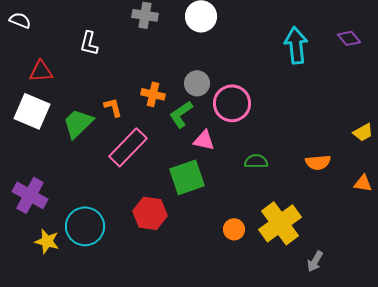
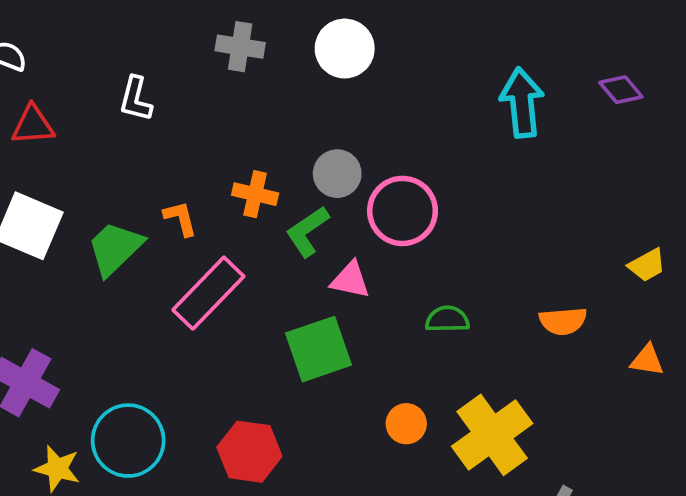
red triangle: (41, 71) -> (33, 125), moved
red hexagon: (150, 213) -> (249, 452), moved
orange circle: (234, 229) -> (406, 424), moved

